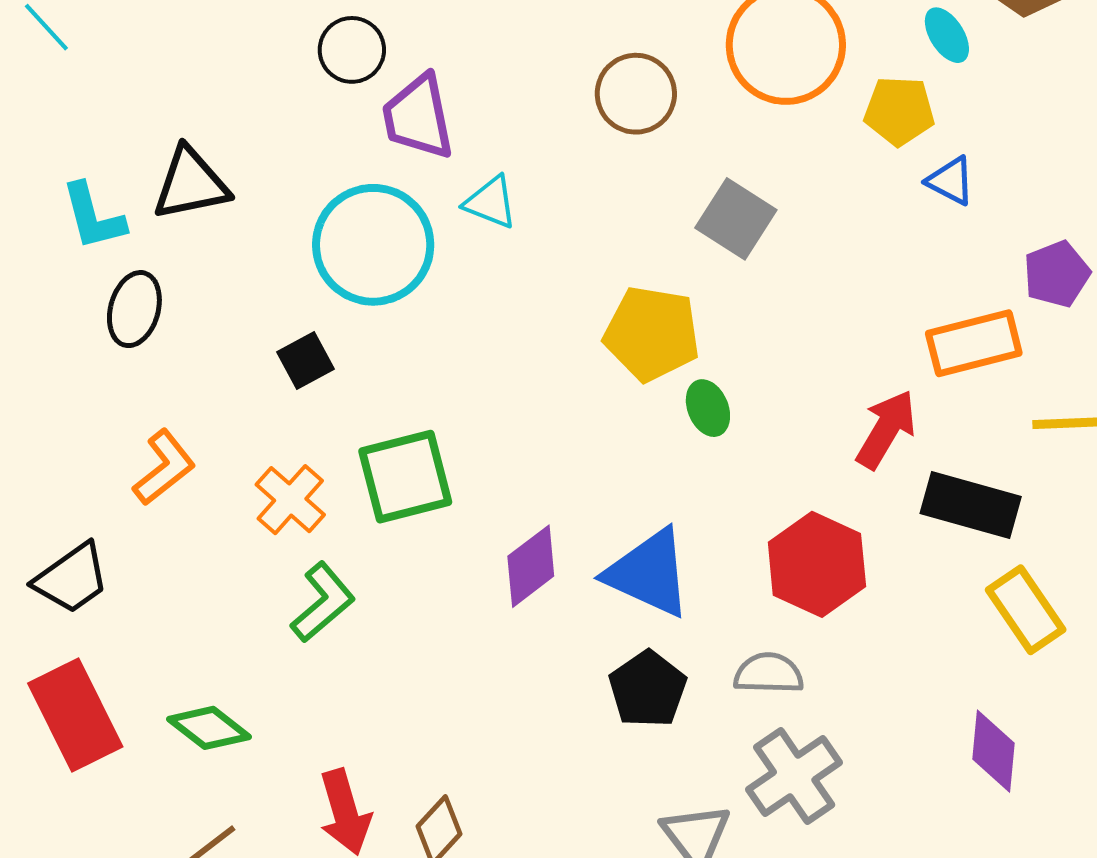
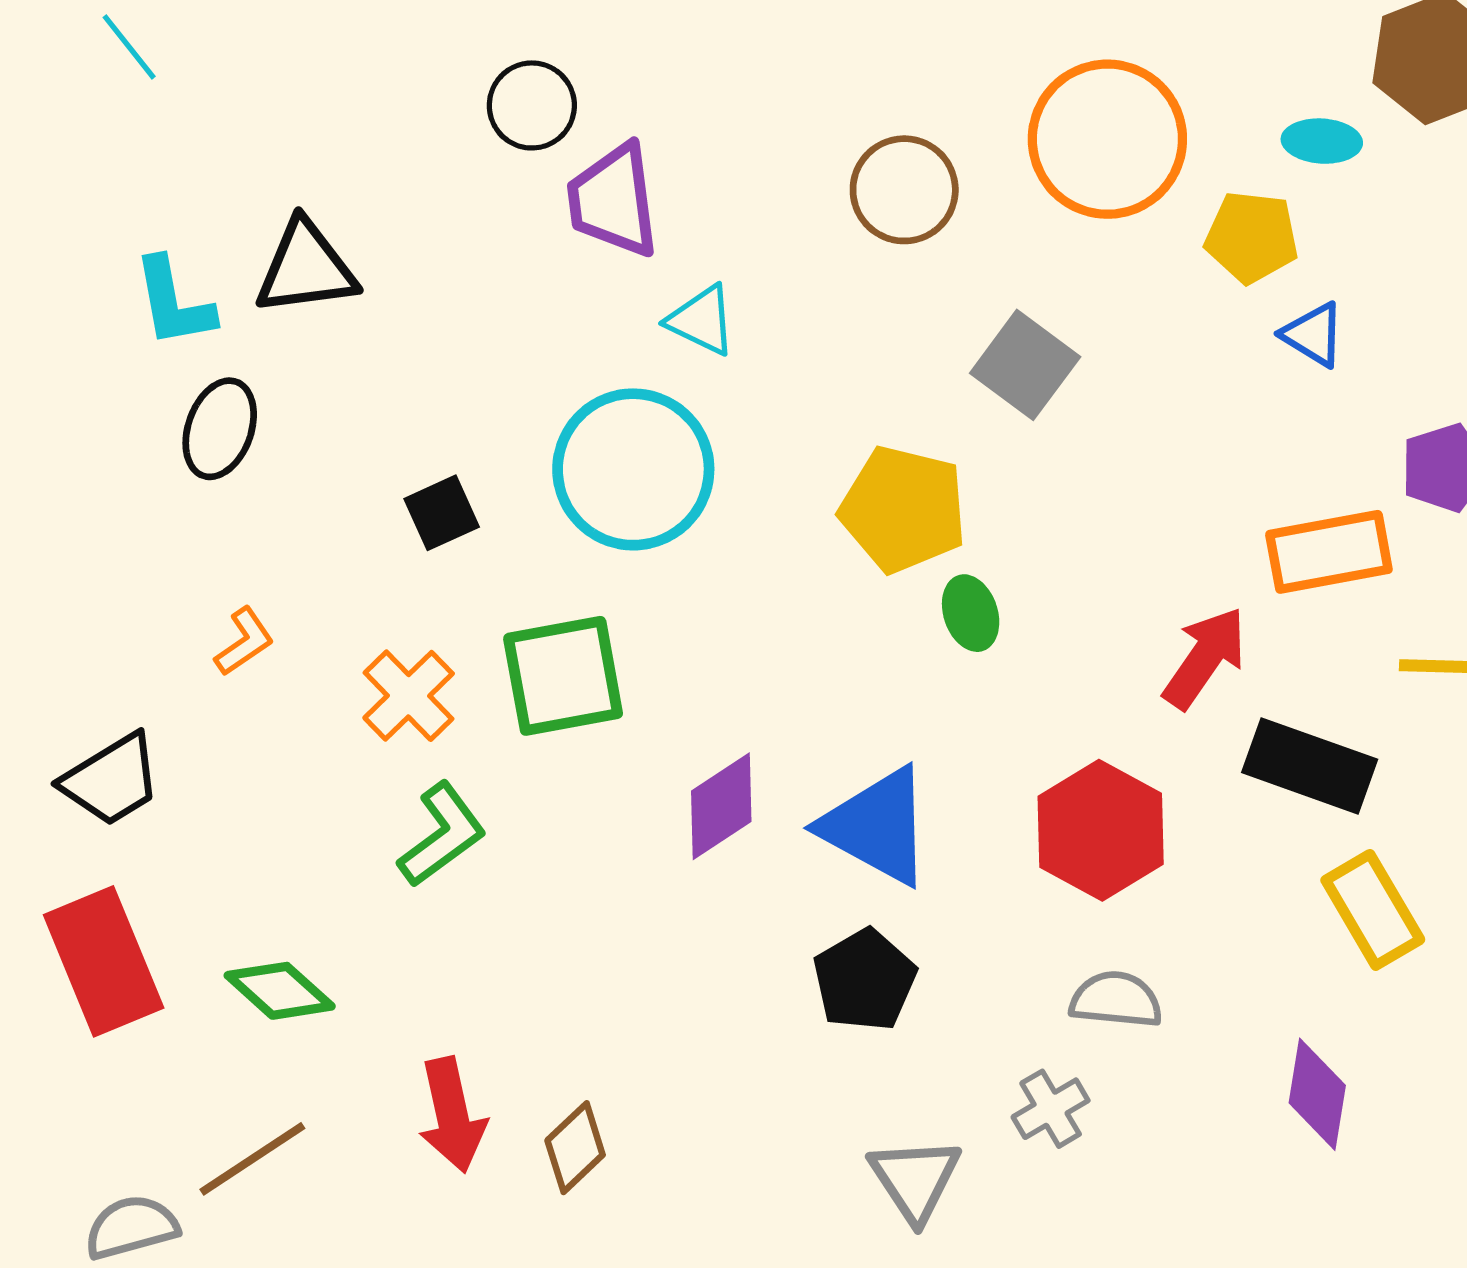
cyan ellipse: (947, 35) -> (1322, 141), turned -58
cyan circle: (373, 245) -> (633, 469), moved
orange L-shape: (164, 468) -> (244, 642), size x0.7
gray semicircle: (769, 673) -> (1116, 1000), moved
gray cross: (794, 776) -> (1051, 1109), size x0.6

